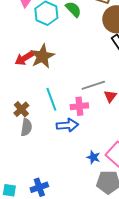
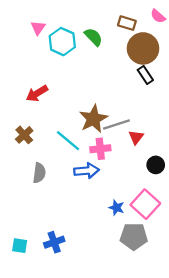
brown star: (42, 56) -> (93, 119), moved
cyan line: (51, 99) -> (68, 141), turned -30
brown cross: (21, 109) -> (24, 135), moved

